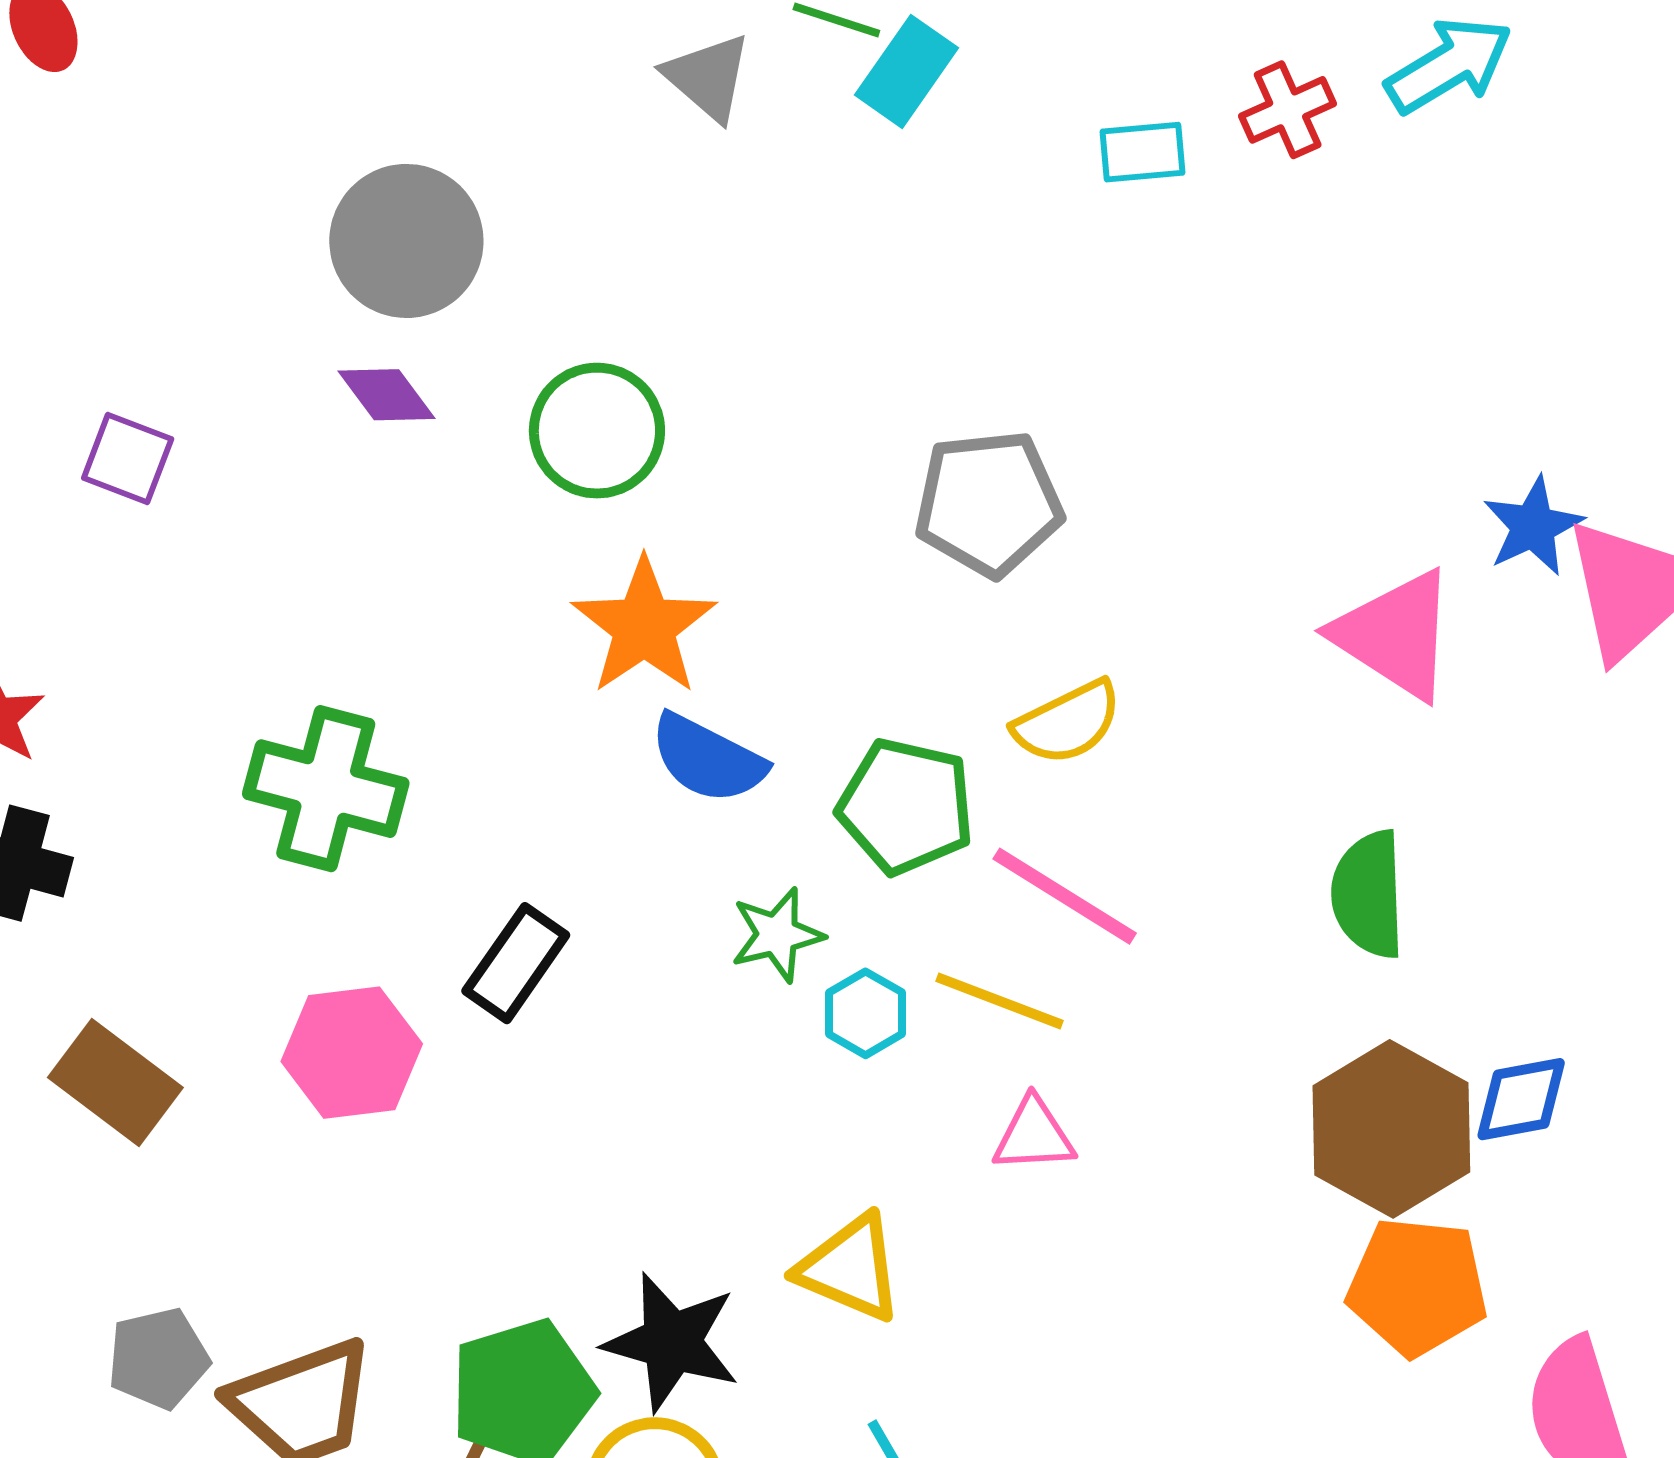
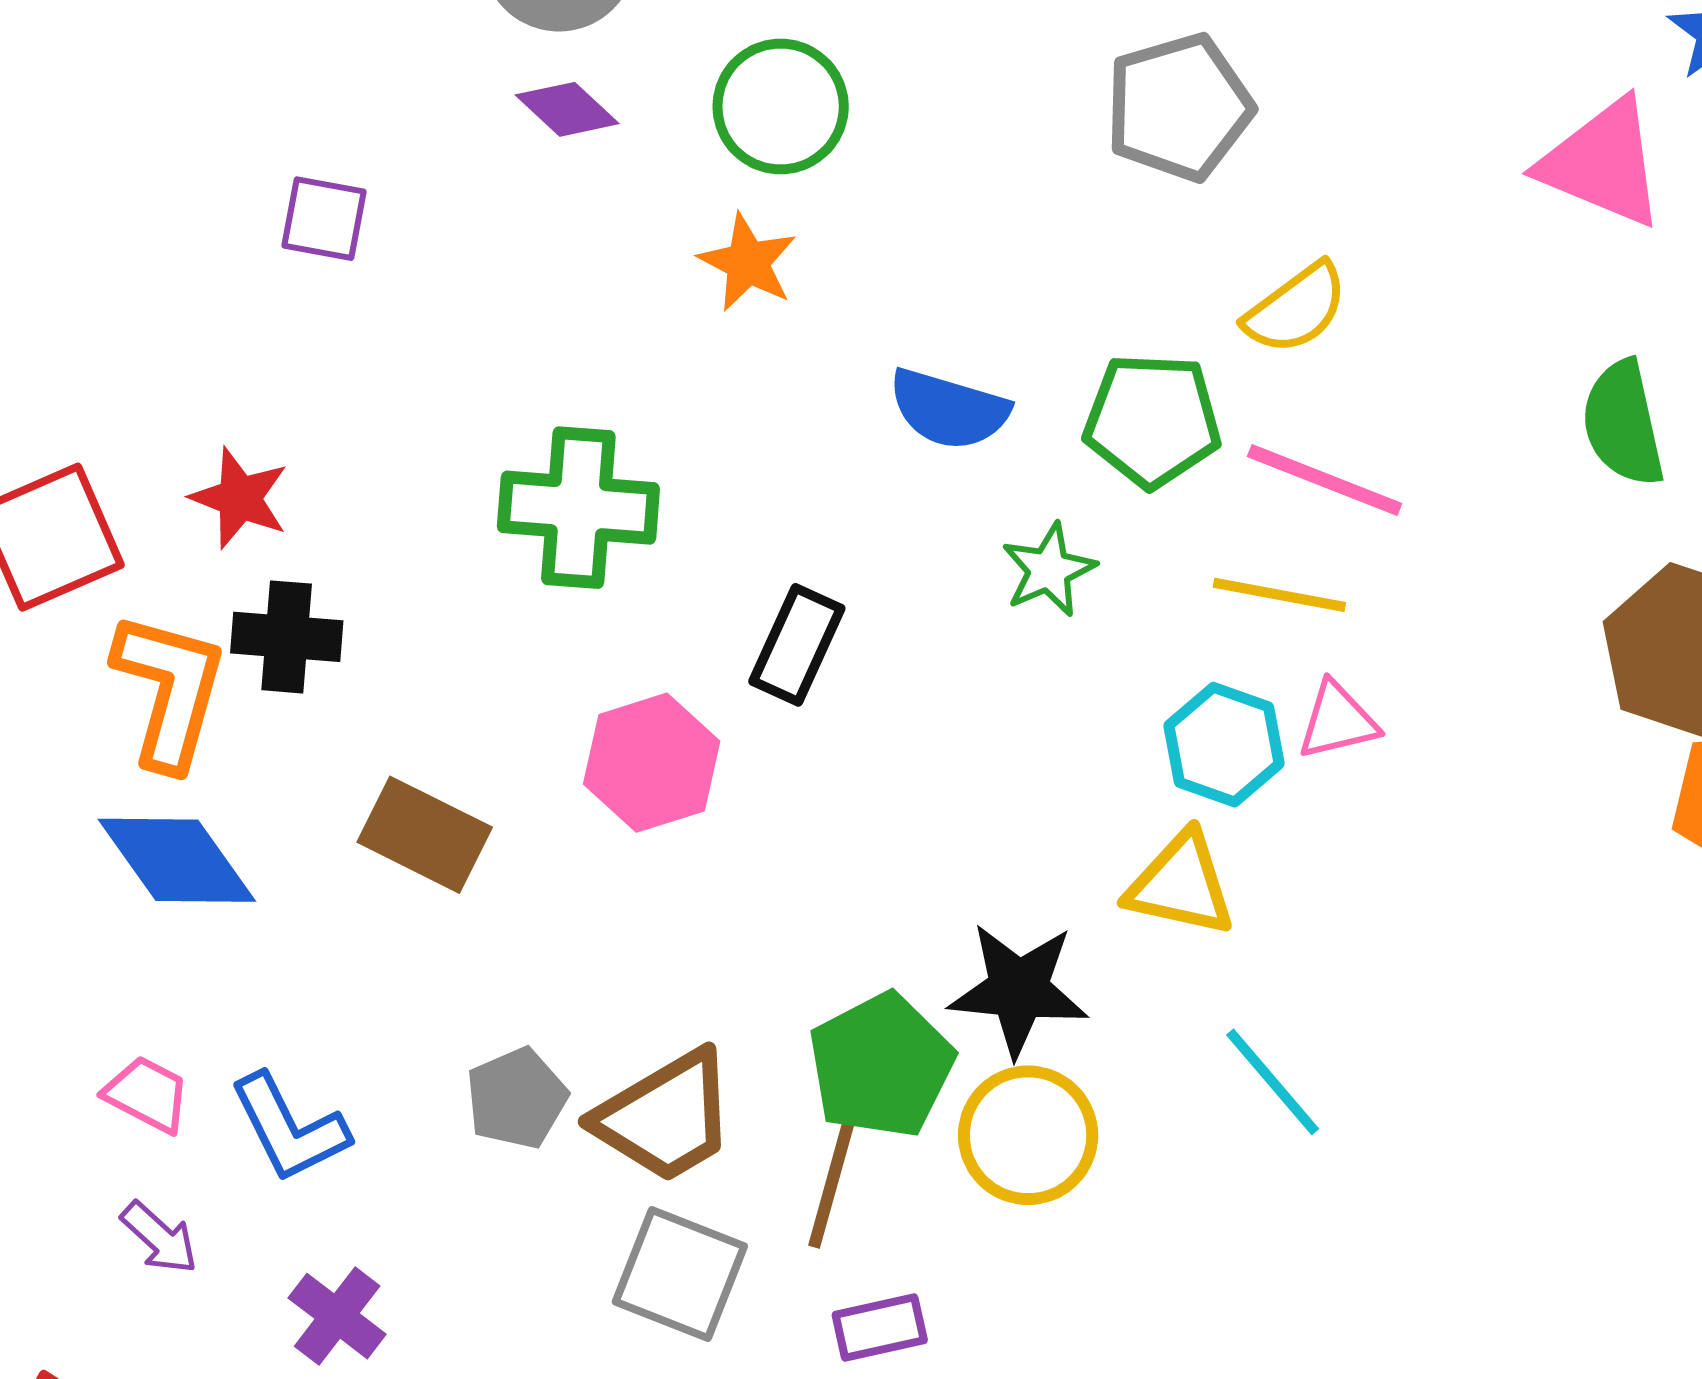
orange star: (644, 626) -> (748, 263), moved, size x0.7
cyan hexagon: (865, 1013) -> (1224, 745), moved, size x1.4

